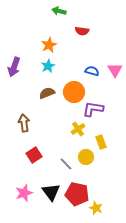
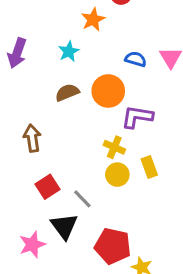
orange star: (49, 45) -> (93, 20), moved
yellow cross: (78, 129) -> (114, 147), turned -32
yellow circle: (86, 157) -> (117, 175), moved
gray line: (66, 164) -> (82, 199), moved
black triangle: (51, 192) -> (64, 226), moved

